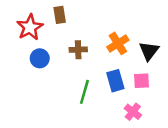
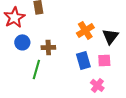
brown cross: (78, 50) -> (48, 47), moved
green line: (84, 92) -> (36, 69), moved

